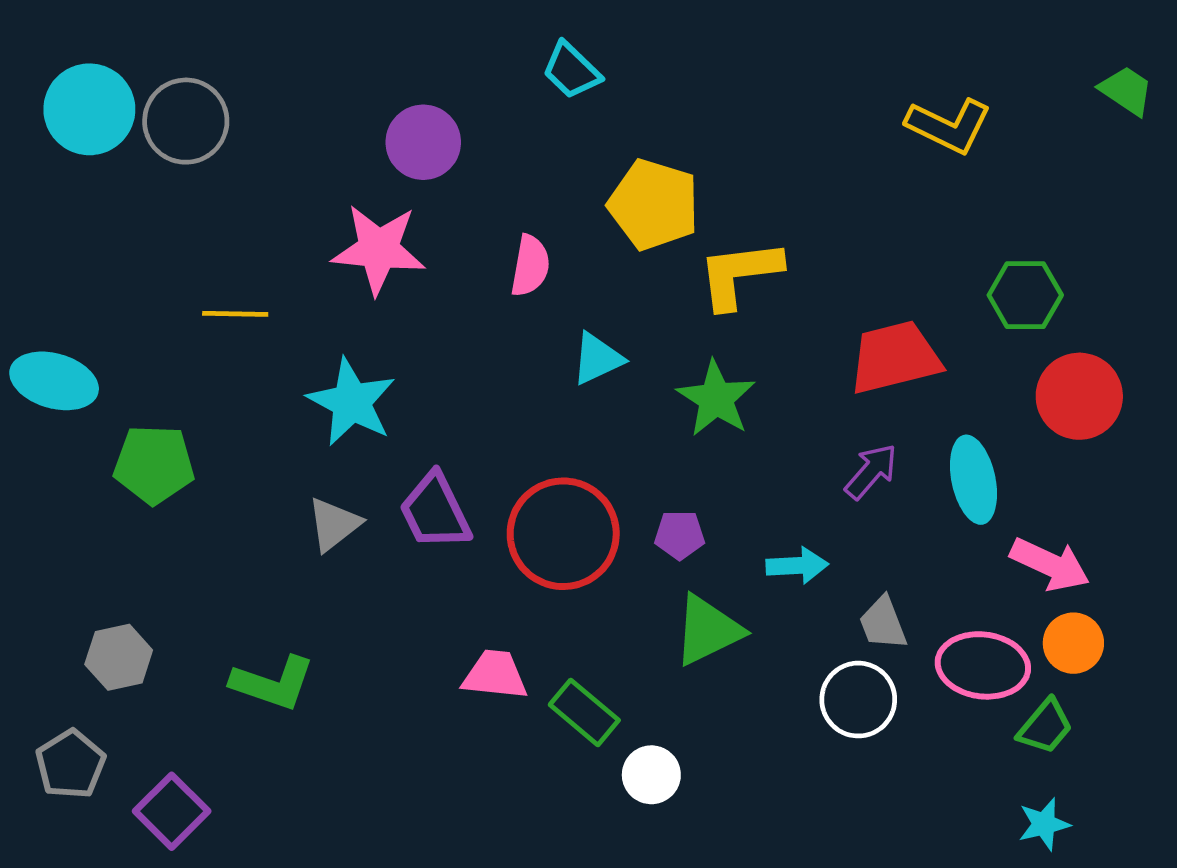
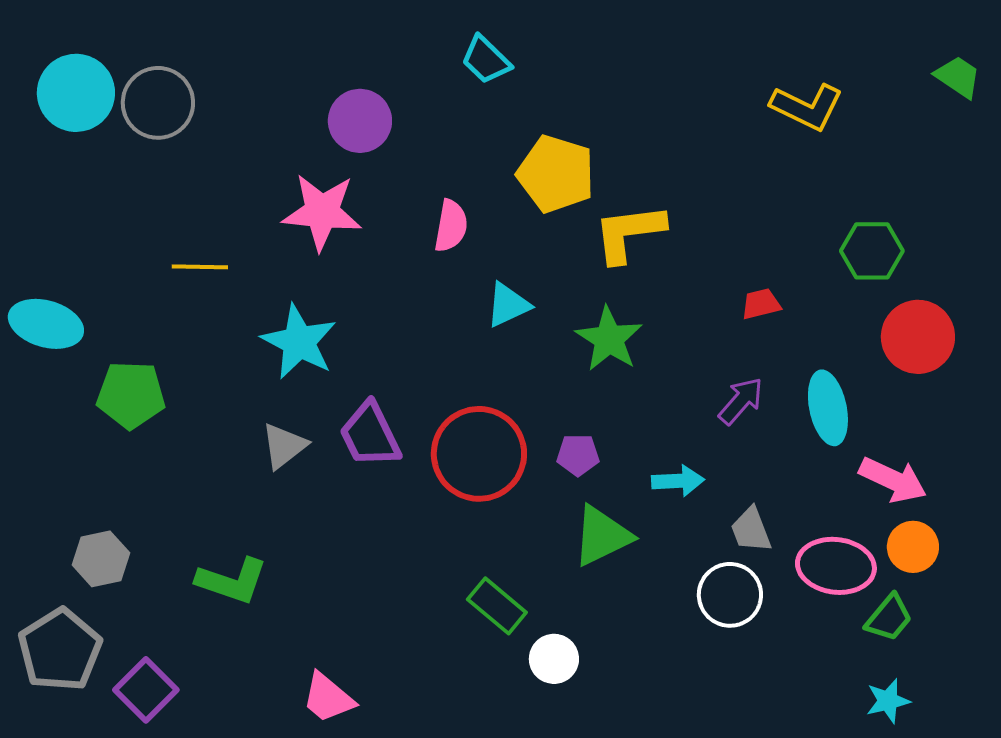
red trapezoid: (895, 357) -> (761, 304), size x0.5
pink trapezoid: (495, 675) -> (328, 698), moved, turned -146
gray pentagon: (71, 764) -> (60, 650), size x1.4

